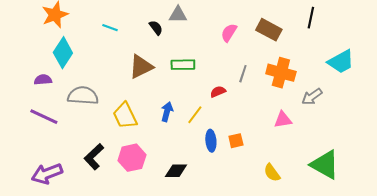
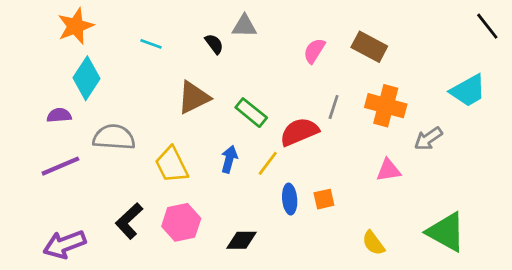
black line: (311, 18) -> (487, 26), moved, turned -50
green rectangle: (183, 65) -> (251, 113), moved, turned 40
red semicircle: (218, 92) -> (299, 132), size x1.8
purple line: (44, 117) -> (60, 166), turned -48

